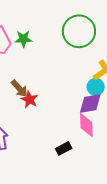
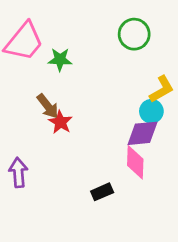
green circle: (79, 31) -> (134, 34), size x0.7
green star: (23, 39) -> (60, 60), moved

